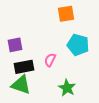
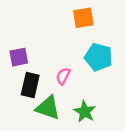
black rectangle: (24, 67) -> (30, 85), turned -66
green triangle: (21, 85) -> (48, 108), moved

